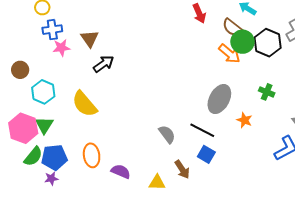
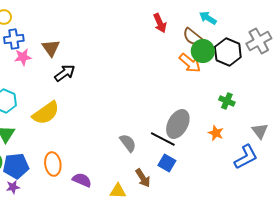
gray ellipse: (219, 99) -> (178, 124), moved
yellow semicircle: (85, 104) -> (46, 113), turned -84
orange star: (245, 120) -> (216, 133), moved

